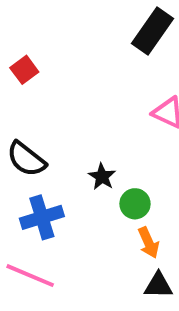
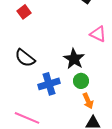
black star: (102, 177) -> (74, 59), moved, size x1.5
blue cross: (42, 217) -> (49, 84), moved

